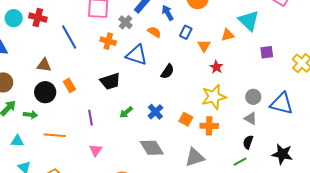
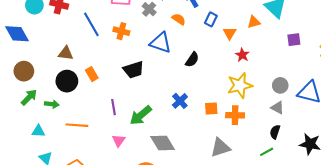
orange cross: (108, 41) -> (121, 31), moved
green arrow: (126, 112) -> (141, 115), moved, size x1.6
orange square: (186, 119) -> (211, 109), turned -32
gray diamond: (152, 148) -> (163, 143), moved

